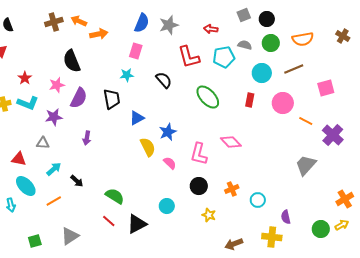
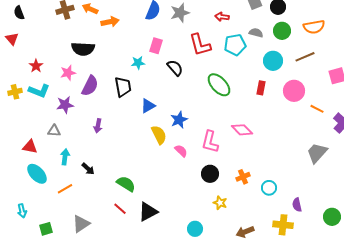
pink rectangle: (136, 51) -> (156, 46), moved
black semicircle: (72, 61) -> (83, 49), turned -65
cyan arrow: (54, 169) -> (65, 157), turned -42
cyan arrow: (11, 205) -> (22, 211), moved
cyan circle: (167, 206) -> (195, 229), moved

